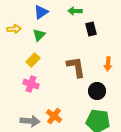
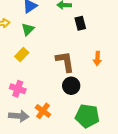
pink cross: (31, 84) -> (18, 89), moved
black circle: (97, 91) -> (71, 86), moved

